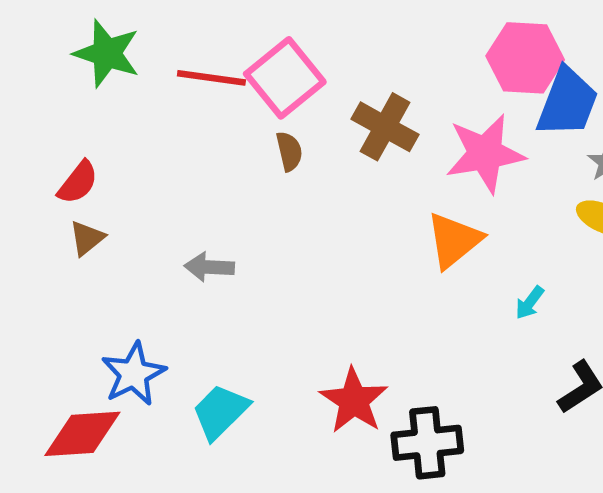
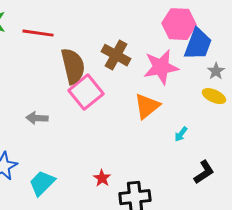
pink square: (285, 78) -> (86, 92), moved
brown semicircle: (289, 151) -> (73, 66), size x2.0
red star: (354, 401) -> (102, 178), size x0.6

